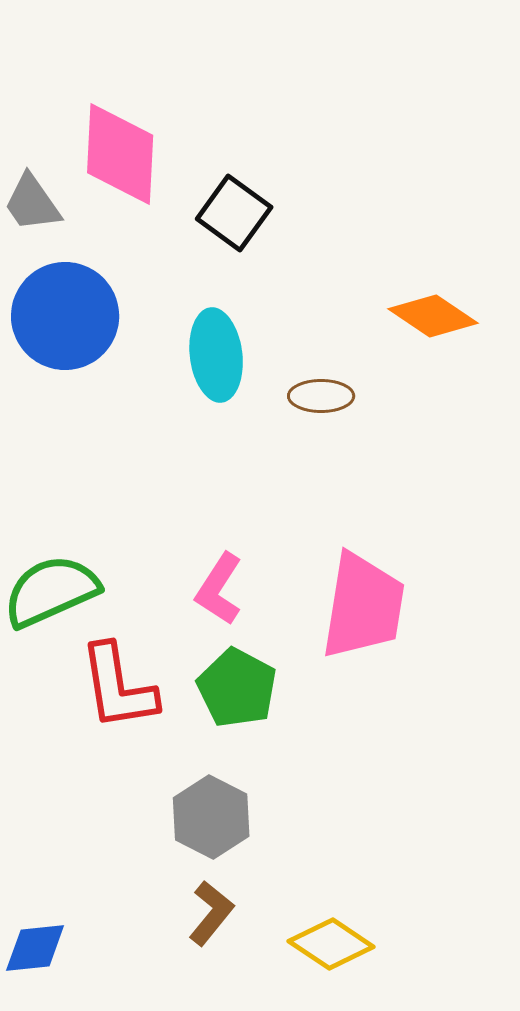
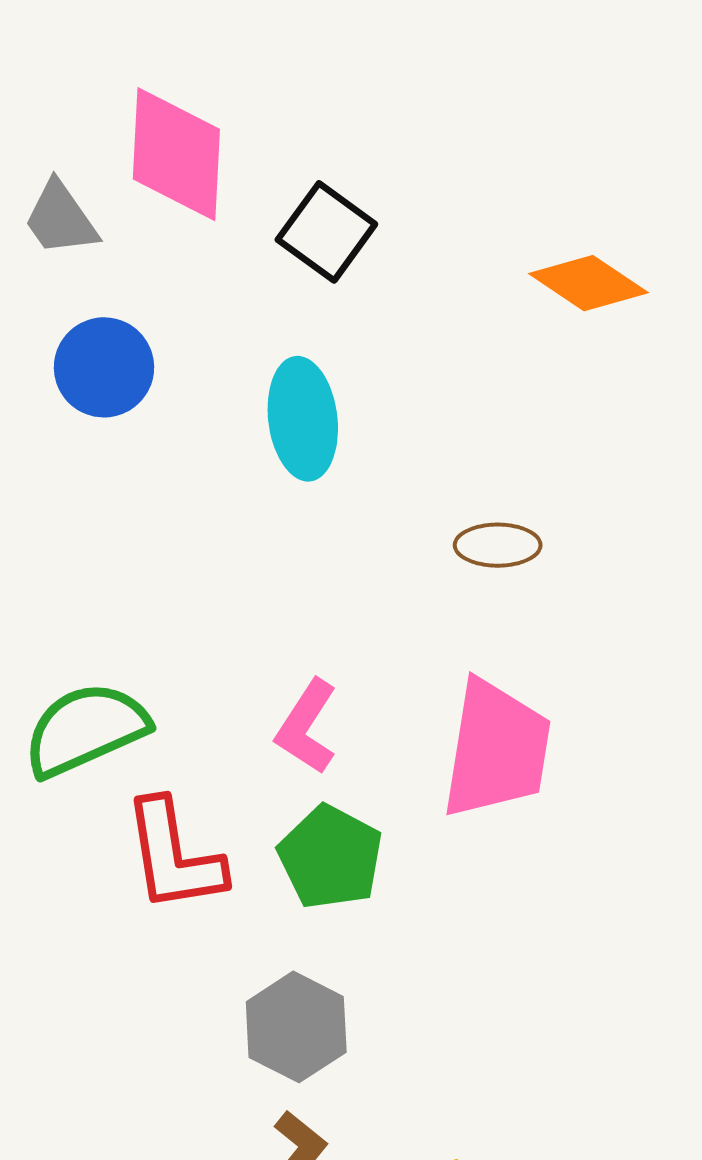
blue circle: (65, 316) -> (104, 367), size x0.7
orange diamond: (433, 316) -> (588, 283), moved
brown ellipse: (321, 396) -> (498, 545), moved

